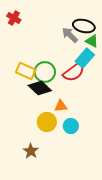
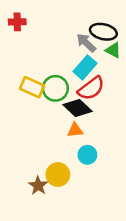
red cross: (14, 18) -> (17, 22), turned -32
cyan rectangle: (85, 58) -> (85, 67), moved
black diamond: (40, 88) -> (78, 108), moved
yellow circle: (47, 122) -> (58, 175), moved

